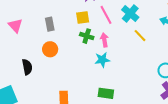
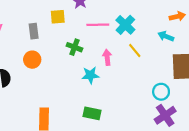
pink line: (106, 15) -> (98, 25), turned -66
yellow square: (83, 17) -> (58, 17), moved
pink arrow: (104, 40) -> (107, 57), moved

